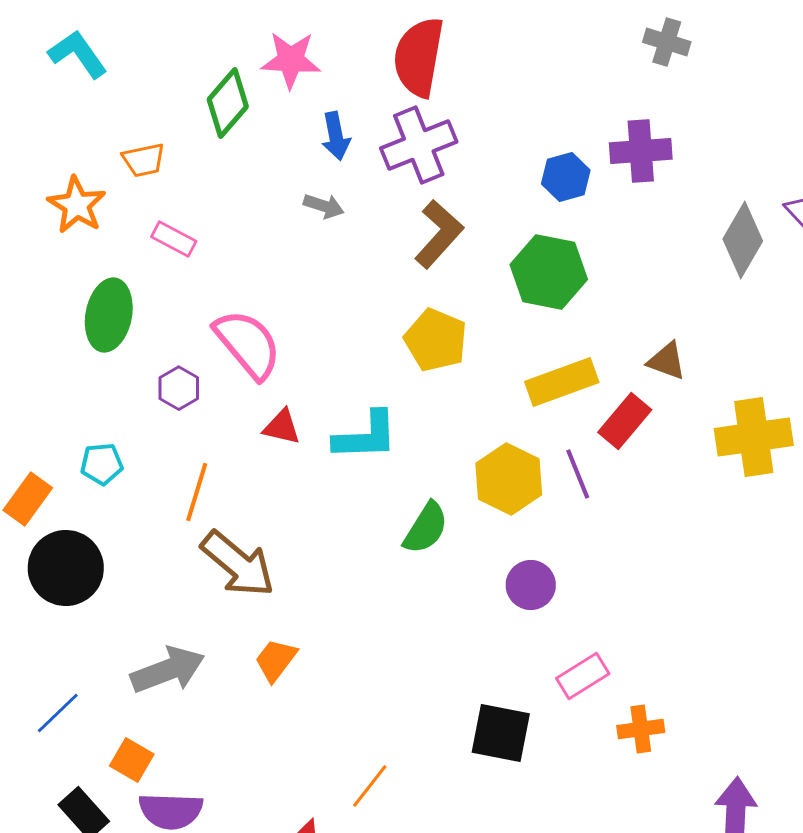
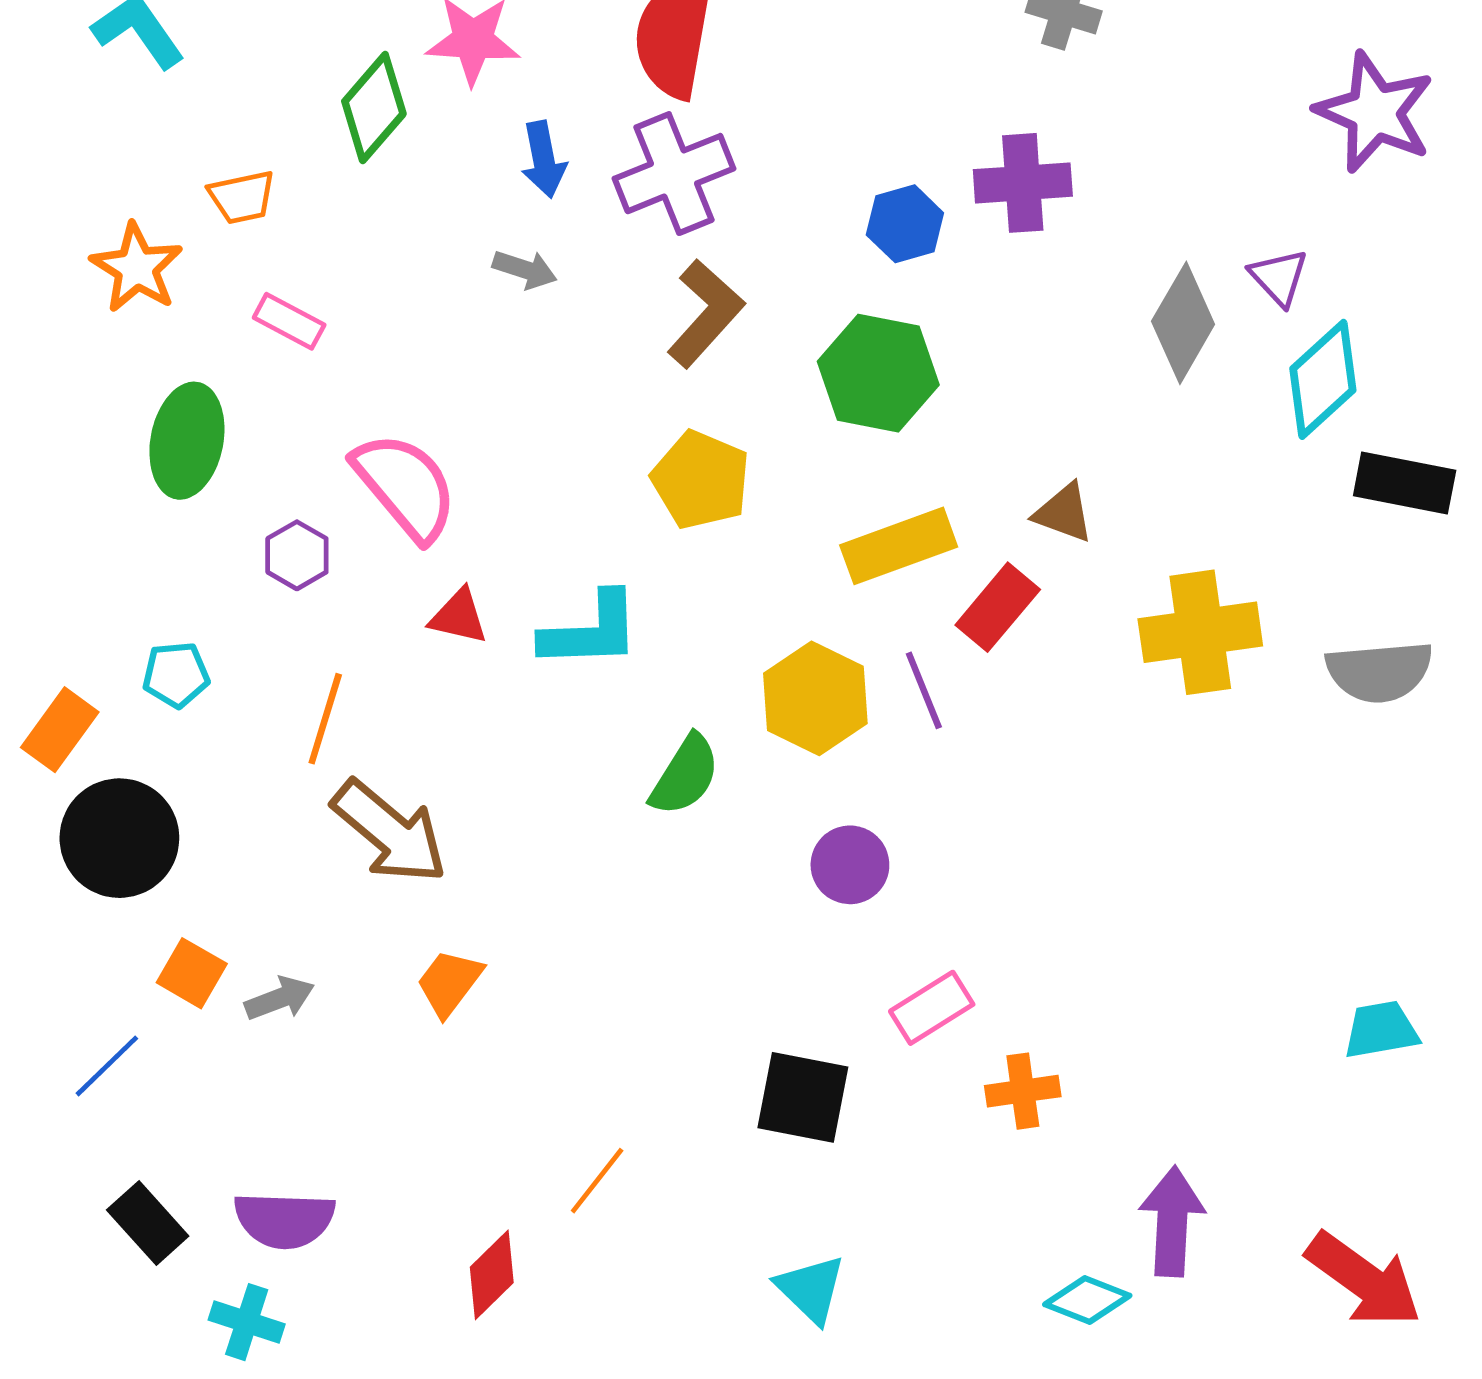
gray arrow: (168, 670) -> (280, 998), size x0.6
orange square: (132, 760) -> (192, 973), moved

